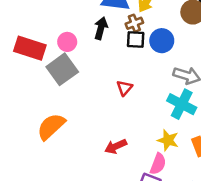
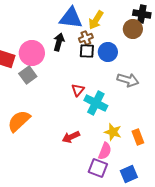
pink circle: (67, 42) -> (32, 53), size x1.6
gray square: (62, 69) -> (28, 75), size x0.7
cyan cross: (182, 104) -> (96, 103), moved

